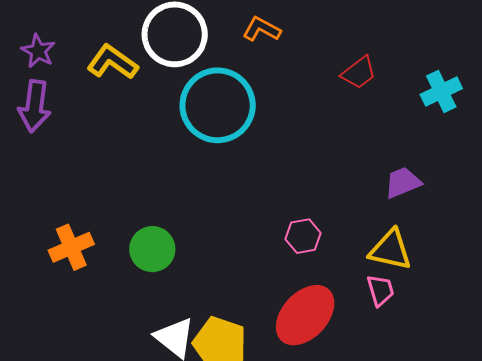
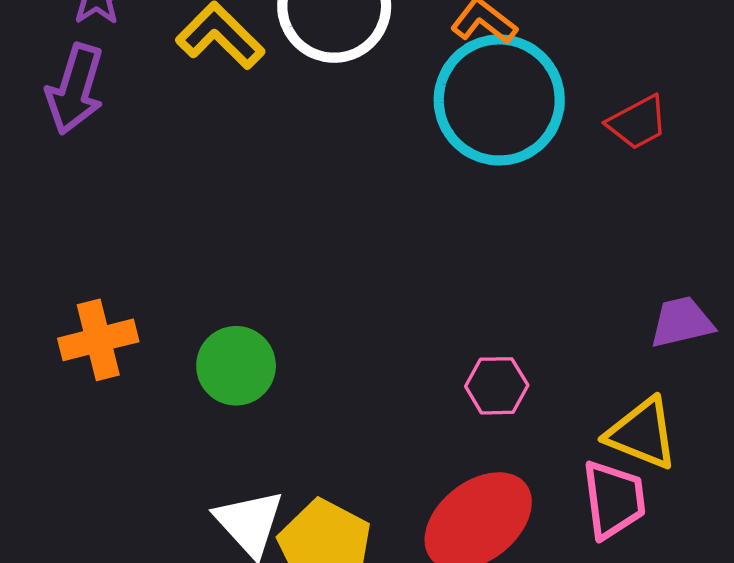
cyan circle: (218, 105) -> (499, 100), moved
pink trapezoid: (380, 290) -> (614, 499), size x1.4

